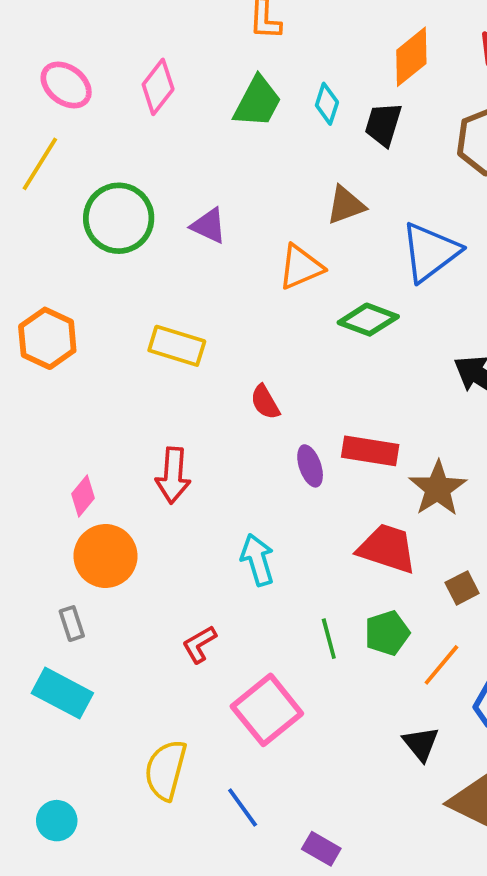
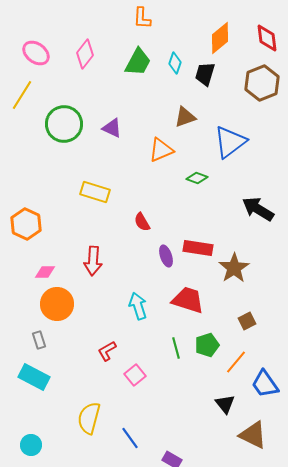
green diamond: (368, 320) -> (197, 178), size x0.7
orange hexagon: (47, 338) -> (26, 224), moved
pink diamond: (83, 496) -> (45, 272), turned 50
red trapezoid: (387, 549) -> (188, 300), moved
pink square: (267, 710) -> (135, 375), moved, size x0.6

